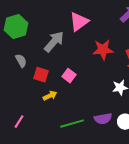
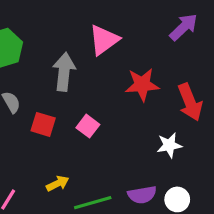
gray arrow: (54, 42) -> (64, 72), turned -35
yellow arrow: (50, 96) -> (58, 184), moved

